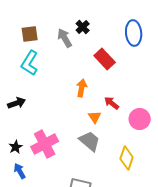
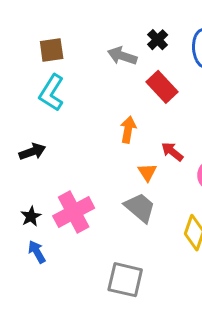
black cross: (83, 27) -> (158, 40), moved
gray arrow: (65, 38) -> (122, 56), moved, turned -42

